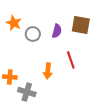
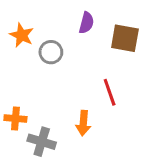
purple semicircle: (57, 31) -> (86, 23), moved
orange arrow: (48, 71) -> (83, 123), moved

